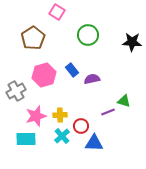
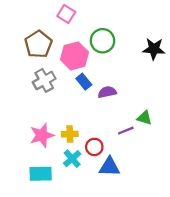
pink hexagon: (44, 75) -> (74, 56), moved
gray cross: (16, 91) -> (44, 80), moved
cyan rectangle: (26, 139) -> (41, 174), moved

